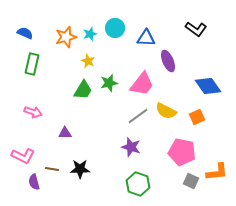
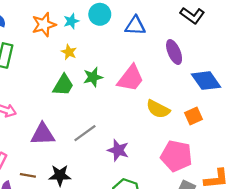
purple ellipse: (168, 61) -> (174, 52), moved
gray line: (138, 116) -> (85, 133), moved
purple triangle: (65, 133) -> (43, 134), size x1.6

